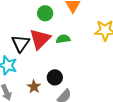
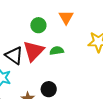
black triangle: (20, 43) -> (14, 55), turned -30

